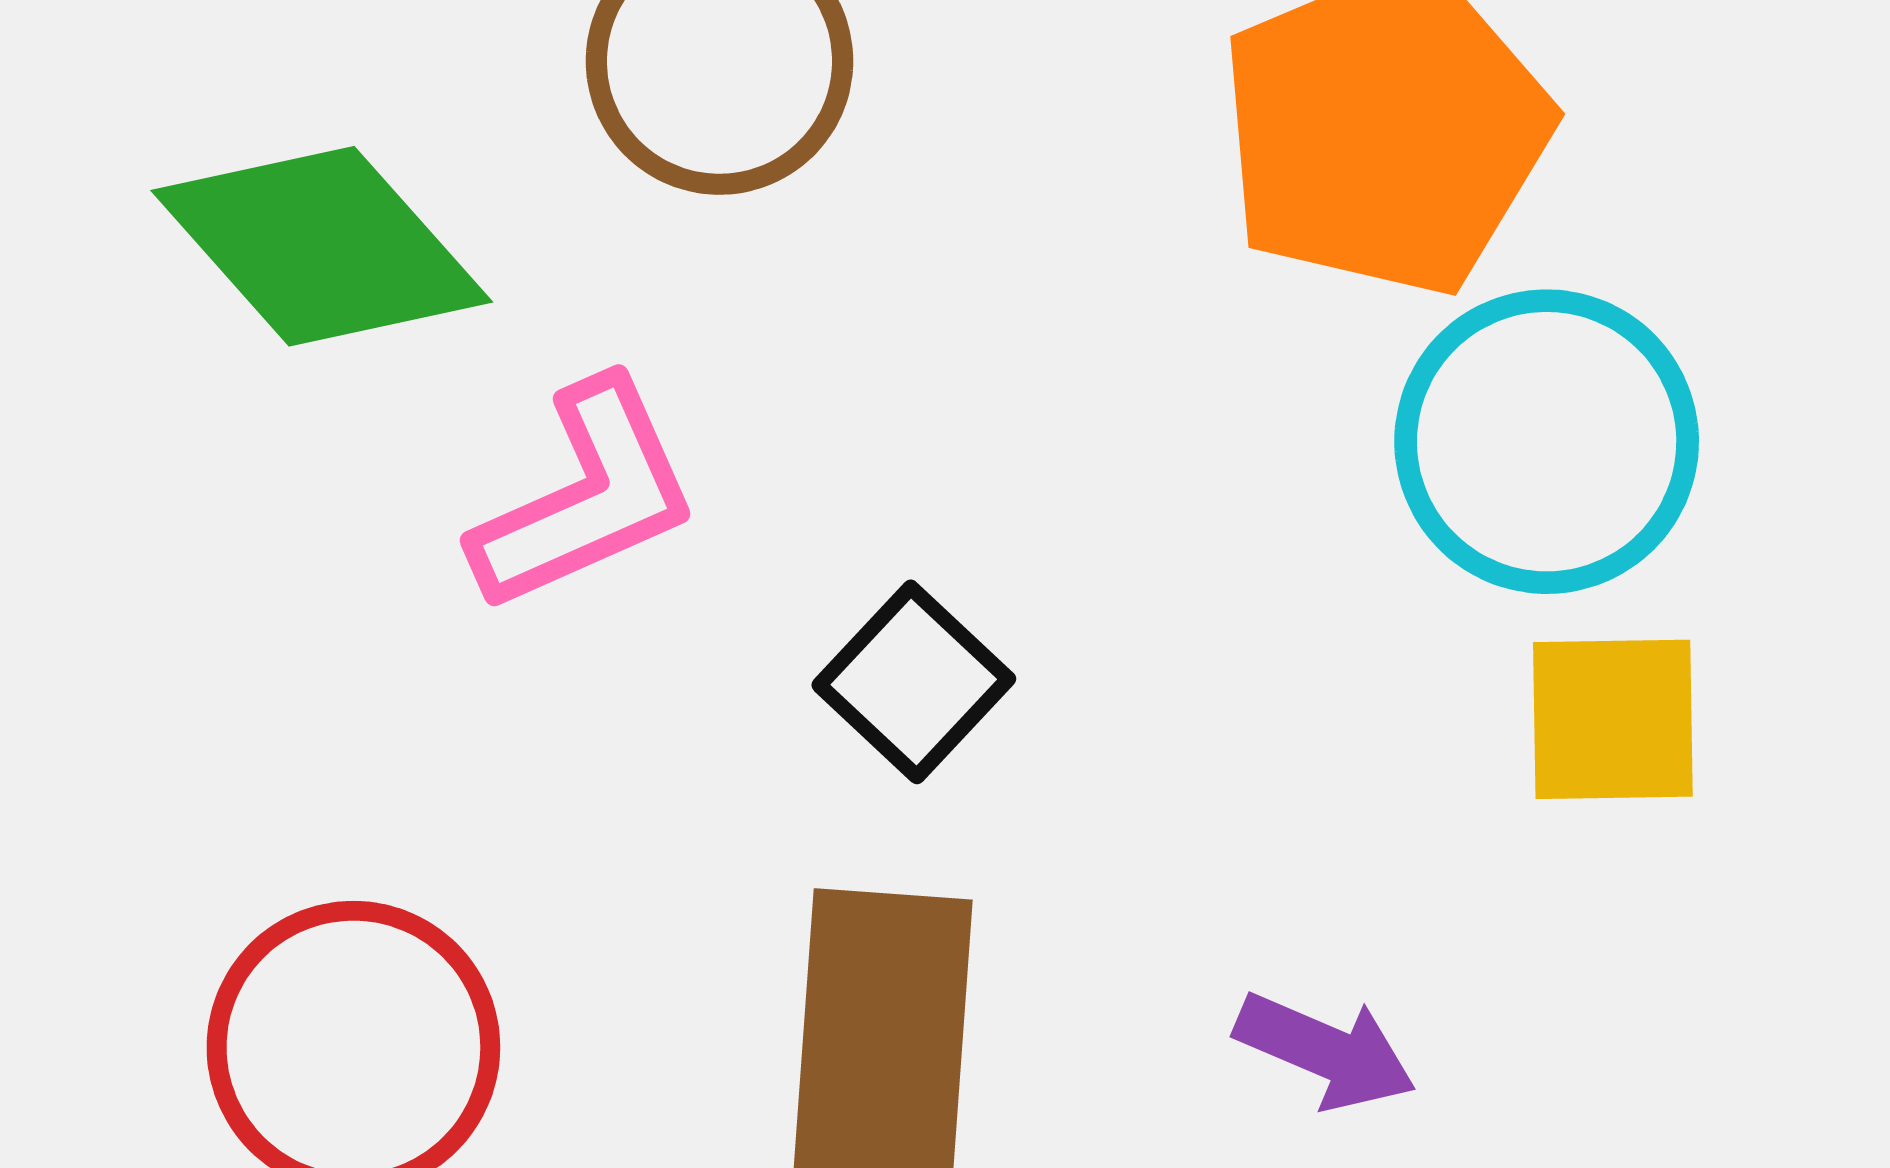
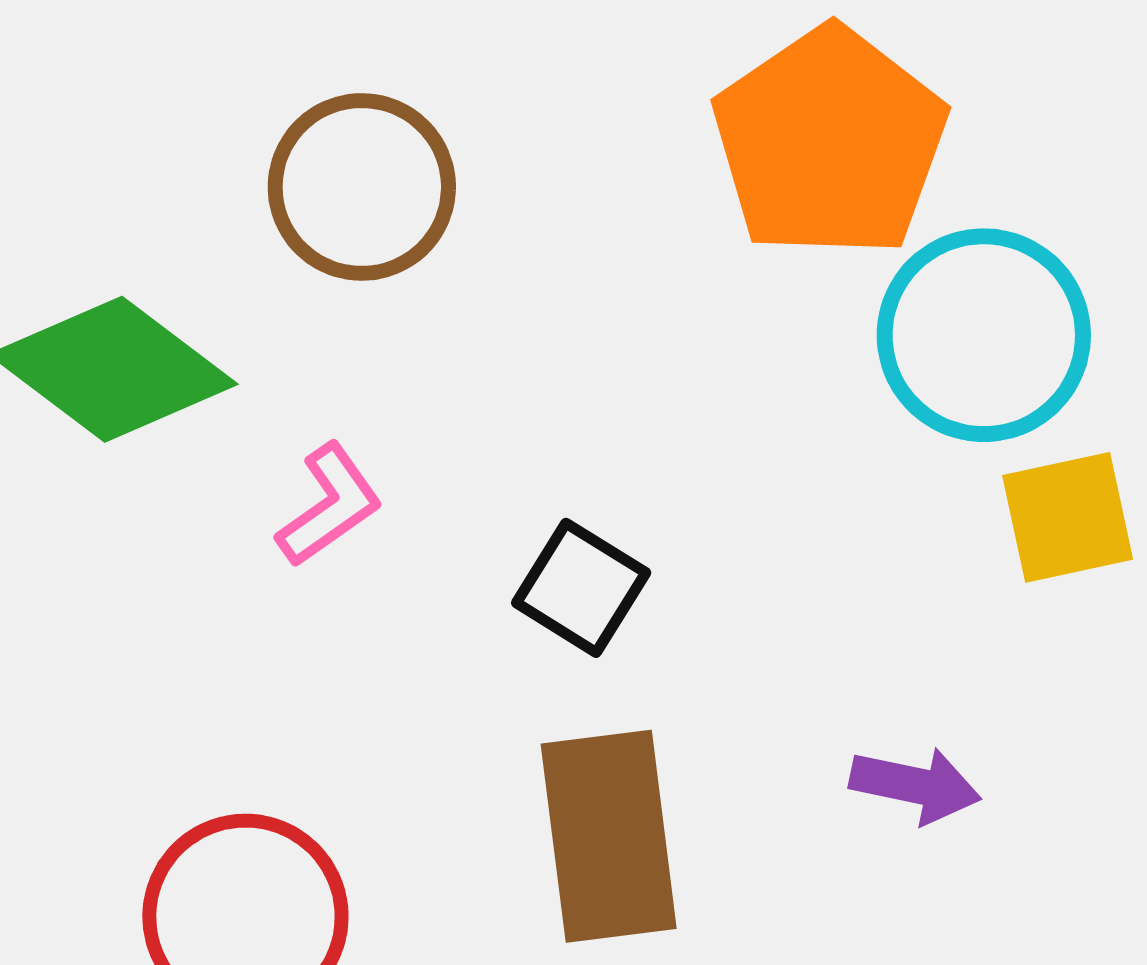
pink L-shape: (586, 496) -> (330, 505), size x0.7

